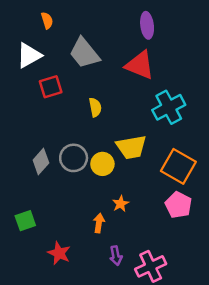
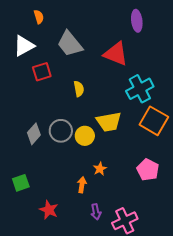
purple ellipse: (147, 25) -> (137, 21), moved
orange square: (178, 166) -> (154, 121), moved

